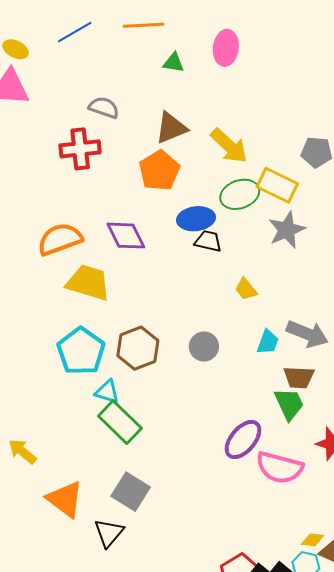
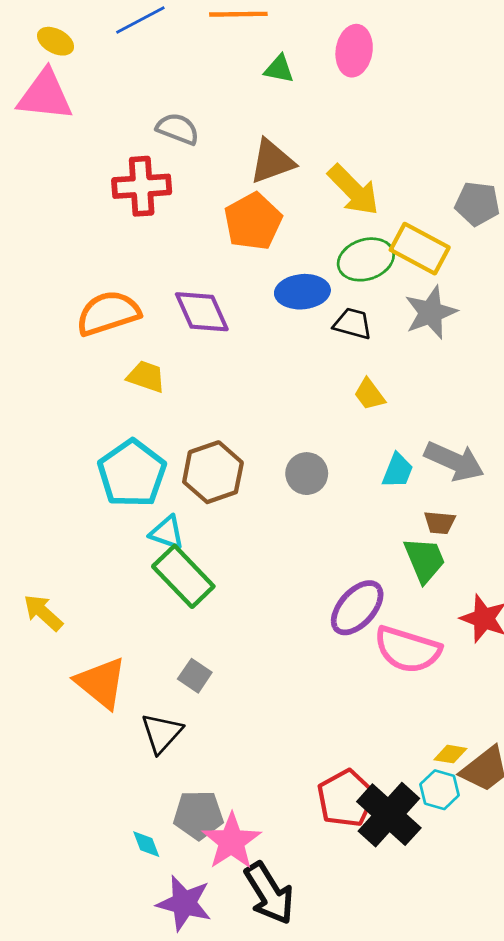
black trapezoid: (208, 241) -> (353, 324), moved
yellow trapezoid: (88, 283) -> (146, 377), size x0.6
brown trapezoid: (299, 377) -> (440, 523), size x0.7
gray square: (131, 492) -> (195, 676), size x0.6

